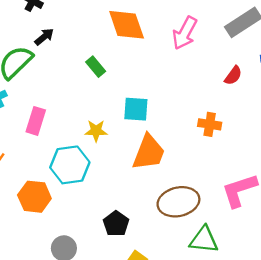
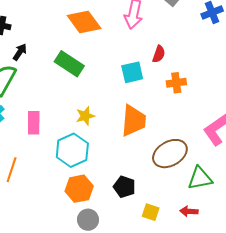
green rectangle: (96, 67) -> (69, 64), size x1.6
red semicircle: (233, 76) -> (159, 54), moved
cyan square: (136, 109) -> (132, 72), moved
orange hexagon: (34, 197) -> (79, 189), moved

